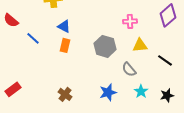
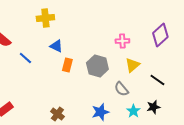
orange rectangle: (65, 45) -> (67, 65), moved
yellow triangle: (140, 45) -> (132, 65), turned -35
black star: (167, 95) -> (153, 107), moved

